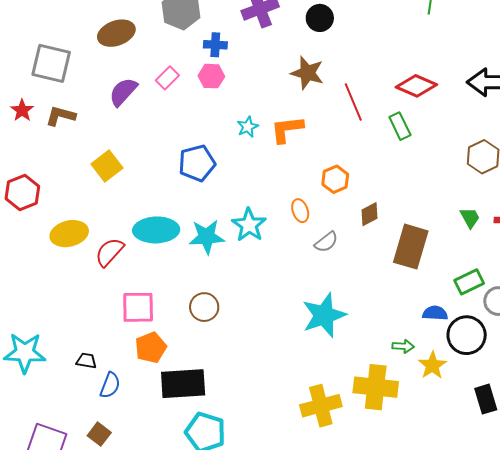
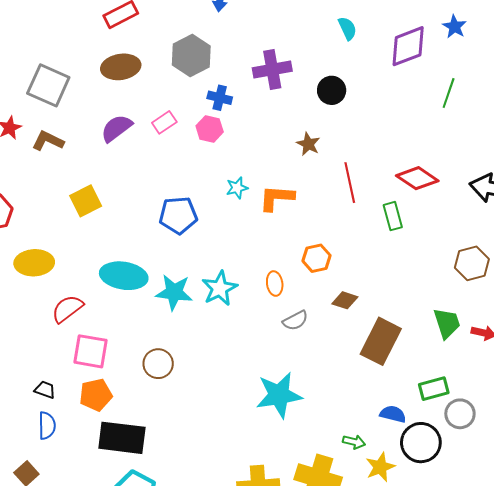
brown star: (307, 73) -> (308, 144), size x0.7
brown diamond: (370, 214) -> (345, 300), turned 35
green trapezoid: (470, 218) -> (447, 323), size x1.4
red semicircle: (109, 252) -> (67, 309), moved
black trapezoid: (86, 361) -> (45, 390), moved
blue semicircle: (110, 385) -> (47, 426), turned -32

